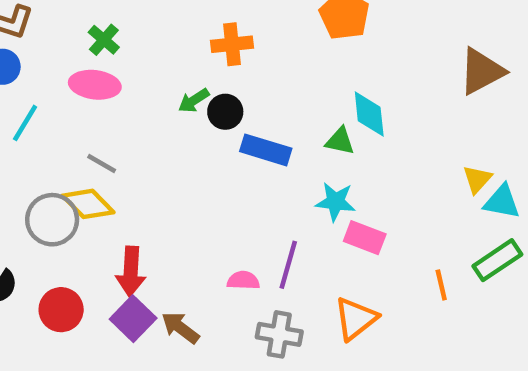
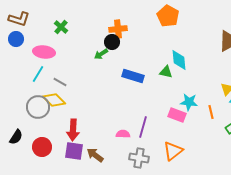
pink ellipse: (95, 85) -> (44, 52), moved
black circle: (225, 112) -> (112, 42), moved
cyan line: (25, 123) -> (38, 74), moved
cyan star: (335, 202) -> (189, 102), moved
orange line: (441, 285) -> (211, 112), moved
purple square: (133, 319) -> (74, 151), turned -36

